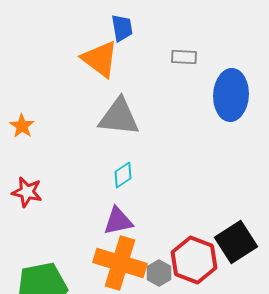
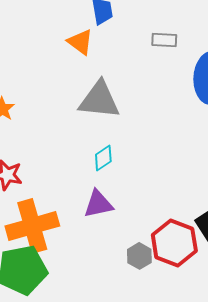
orange triangle: (100, 59) -> (80, 42), size x0.7
orange cross: (120, 263) -> (32, 226), moved, turned -33

